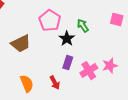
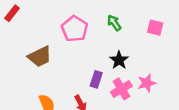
green arrow: (83, 26) -> (114, 23), moved
black star: (67, 39) -> (119, 60), moved

